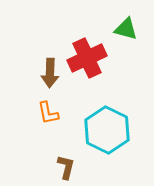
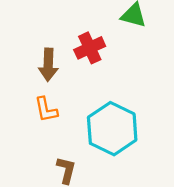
red cross: (87, 58) -> (90, 48), size x0.7

